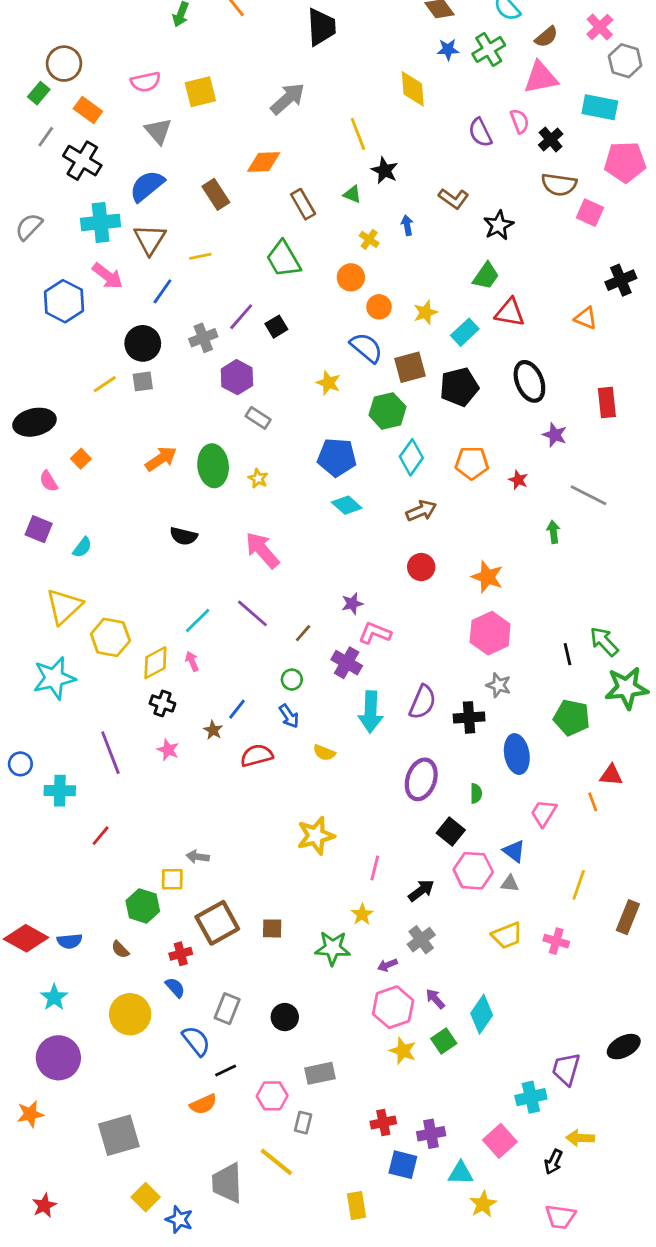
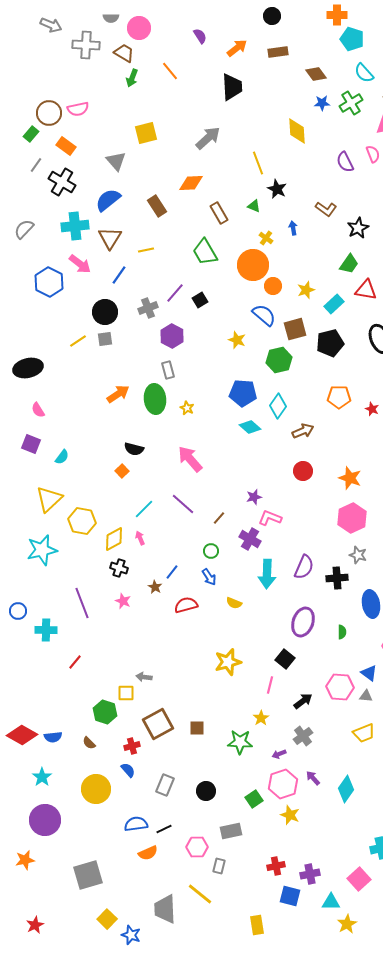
pink semicircle: (146, 82) -> (78, 109), moved
orange circle: (351, 277) -> (253, 265), size x1.6
gray rectangle: (258, 418) -> (168, 370), moved, turned 42
cyan diamond: (411, 457) -> (278, 406), moved
orange square: (81, 459) -> (122, 471), moved
black square: (451, 831) -> (285, 659), moved
blue semicircle: (196, 1041) -> (136, 824), moved, turned -60
green square: (444, 1041) -> (254, 799), moved

